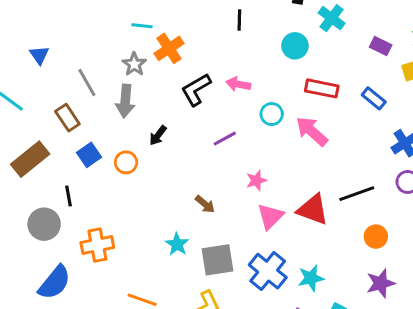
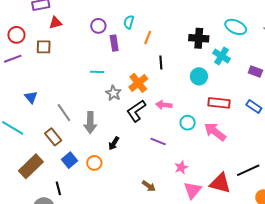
orange cross: (169, 48) -> (138, 83), moved
gray star: (134, 64) -> (113, 93), moved
purple line: (225, 139) -> (158, 142), turned 56

